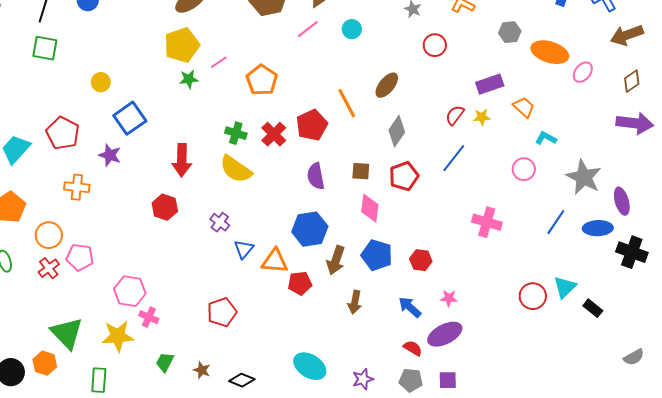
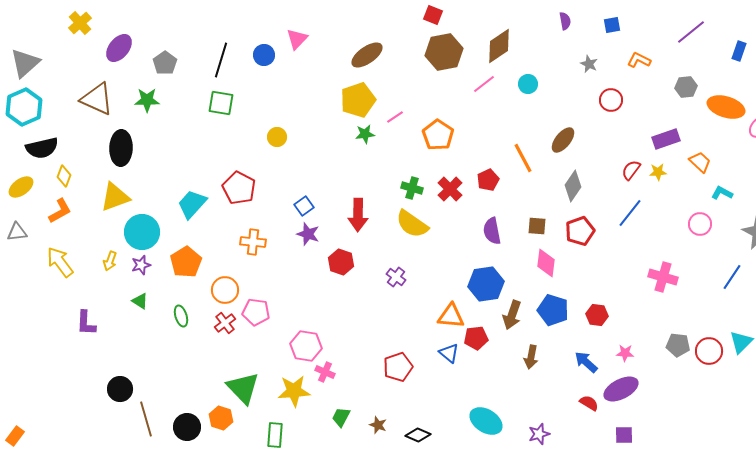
blue square: (130, 118) -> (304, 206), moved, size x0.6
red pentagon: (312, 125) -> (488, 180), size x0.7
purple star: (110, 155) -> (308, 234), moved
blue triangle: (244, 249) -> (449, 353), moved, turned -30
gray pentagon: (411, 380) -> (678, 345), moved

